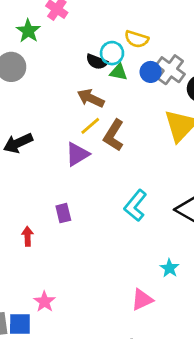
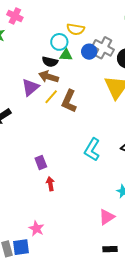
black semicircle: (97, 62) -> (50, 62), moved
purple triangle: (77, 154) -> (30, 87), moved
red arrow: (28, 236) -> (50, 184), moved

